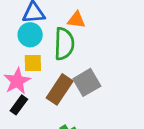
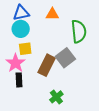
green semicircle: (64, 44) -> (79, 31), moved
black rectangle: (19, 105) -> (19, 80), turned -32

